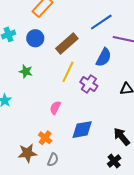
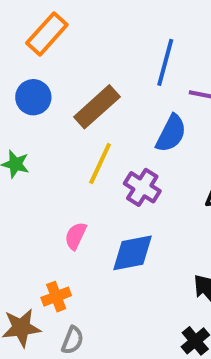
blue line: (101, 22) -> (165, 62), turned -40
blue diamond: (82, 130) -> (132, 253), moved
orange cross: (45, 138) -> (56, 297), turned 32

